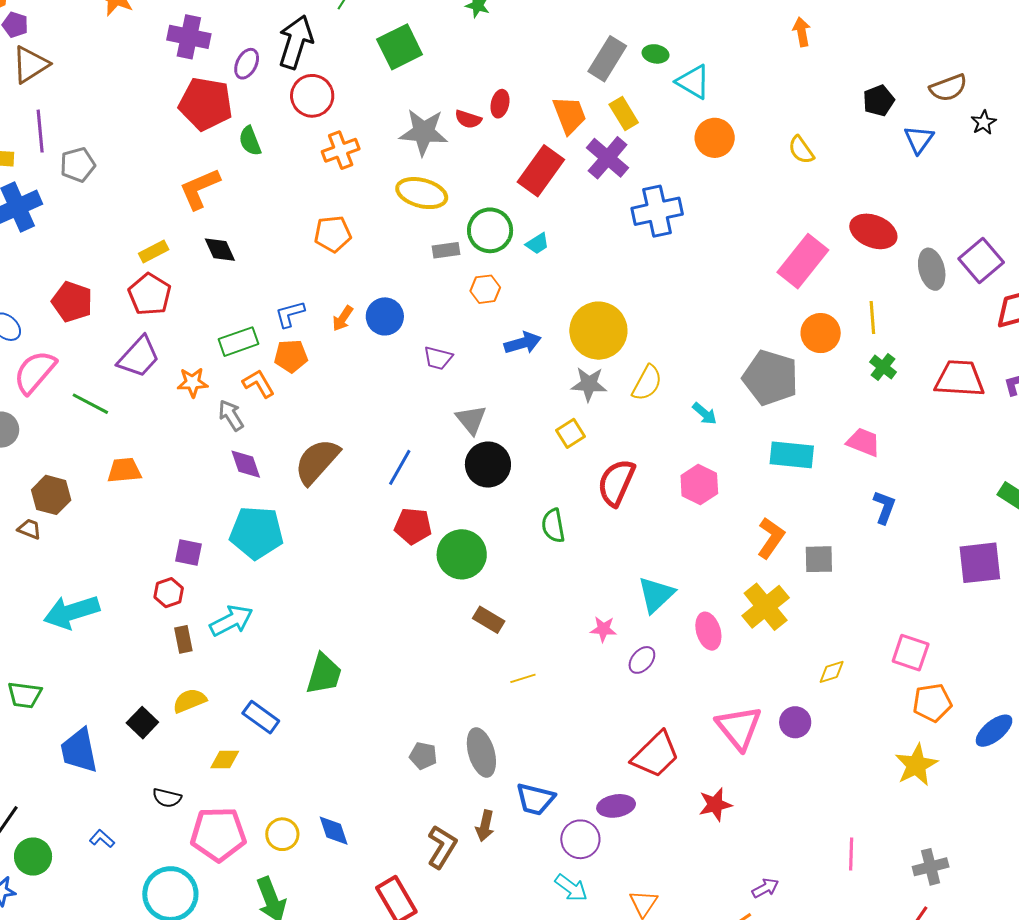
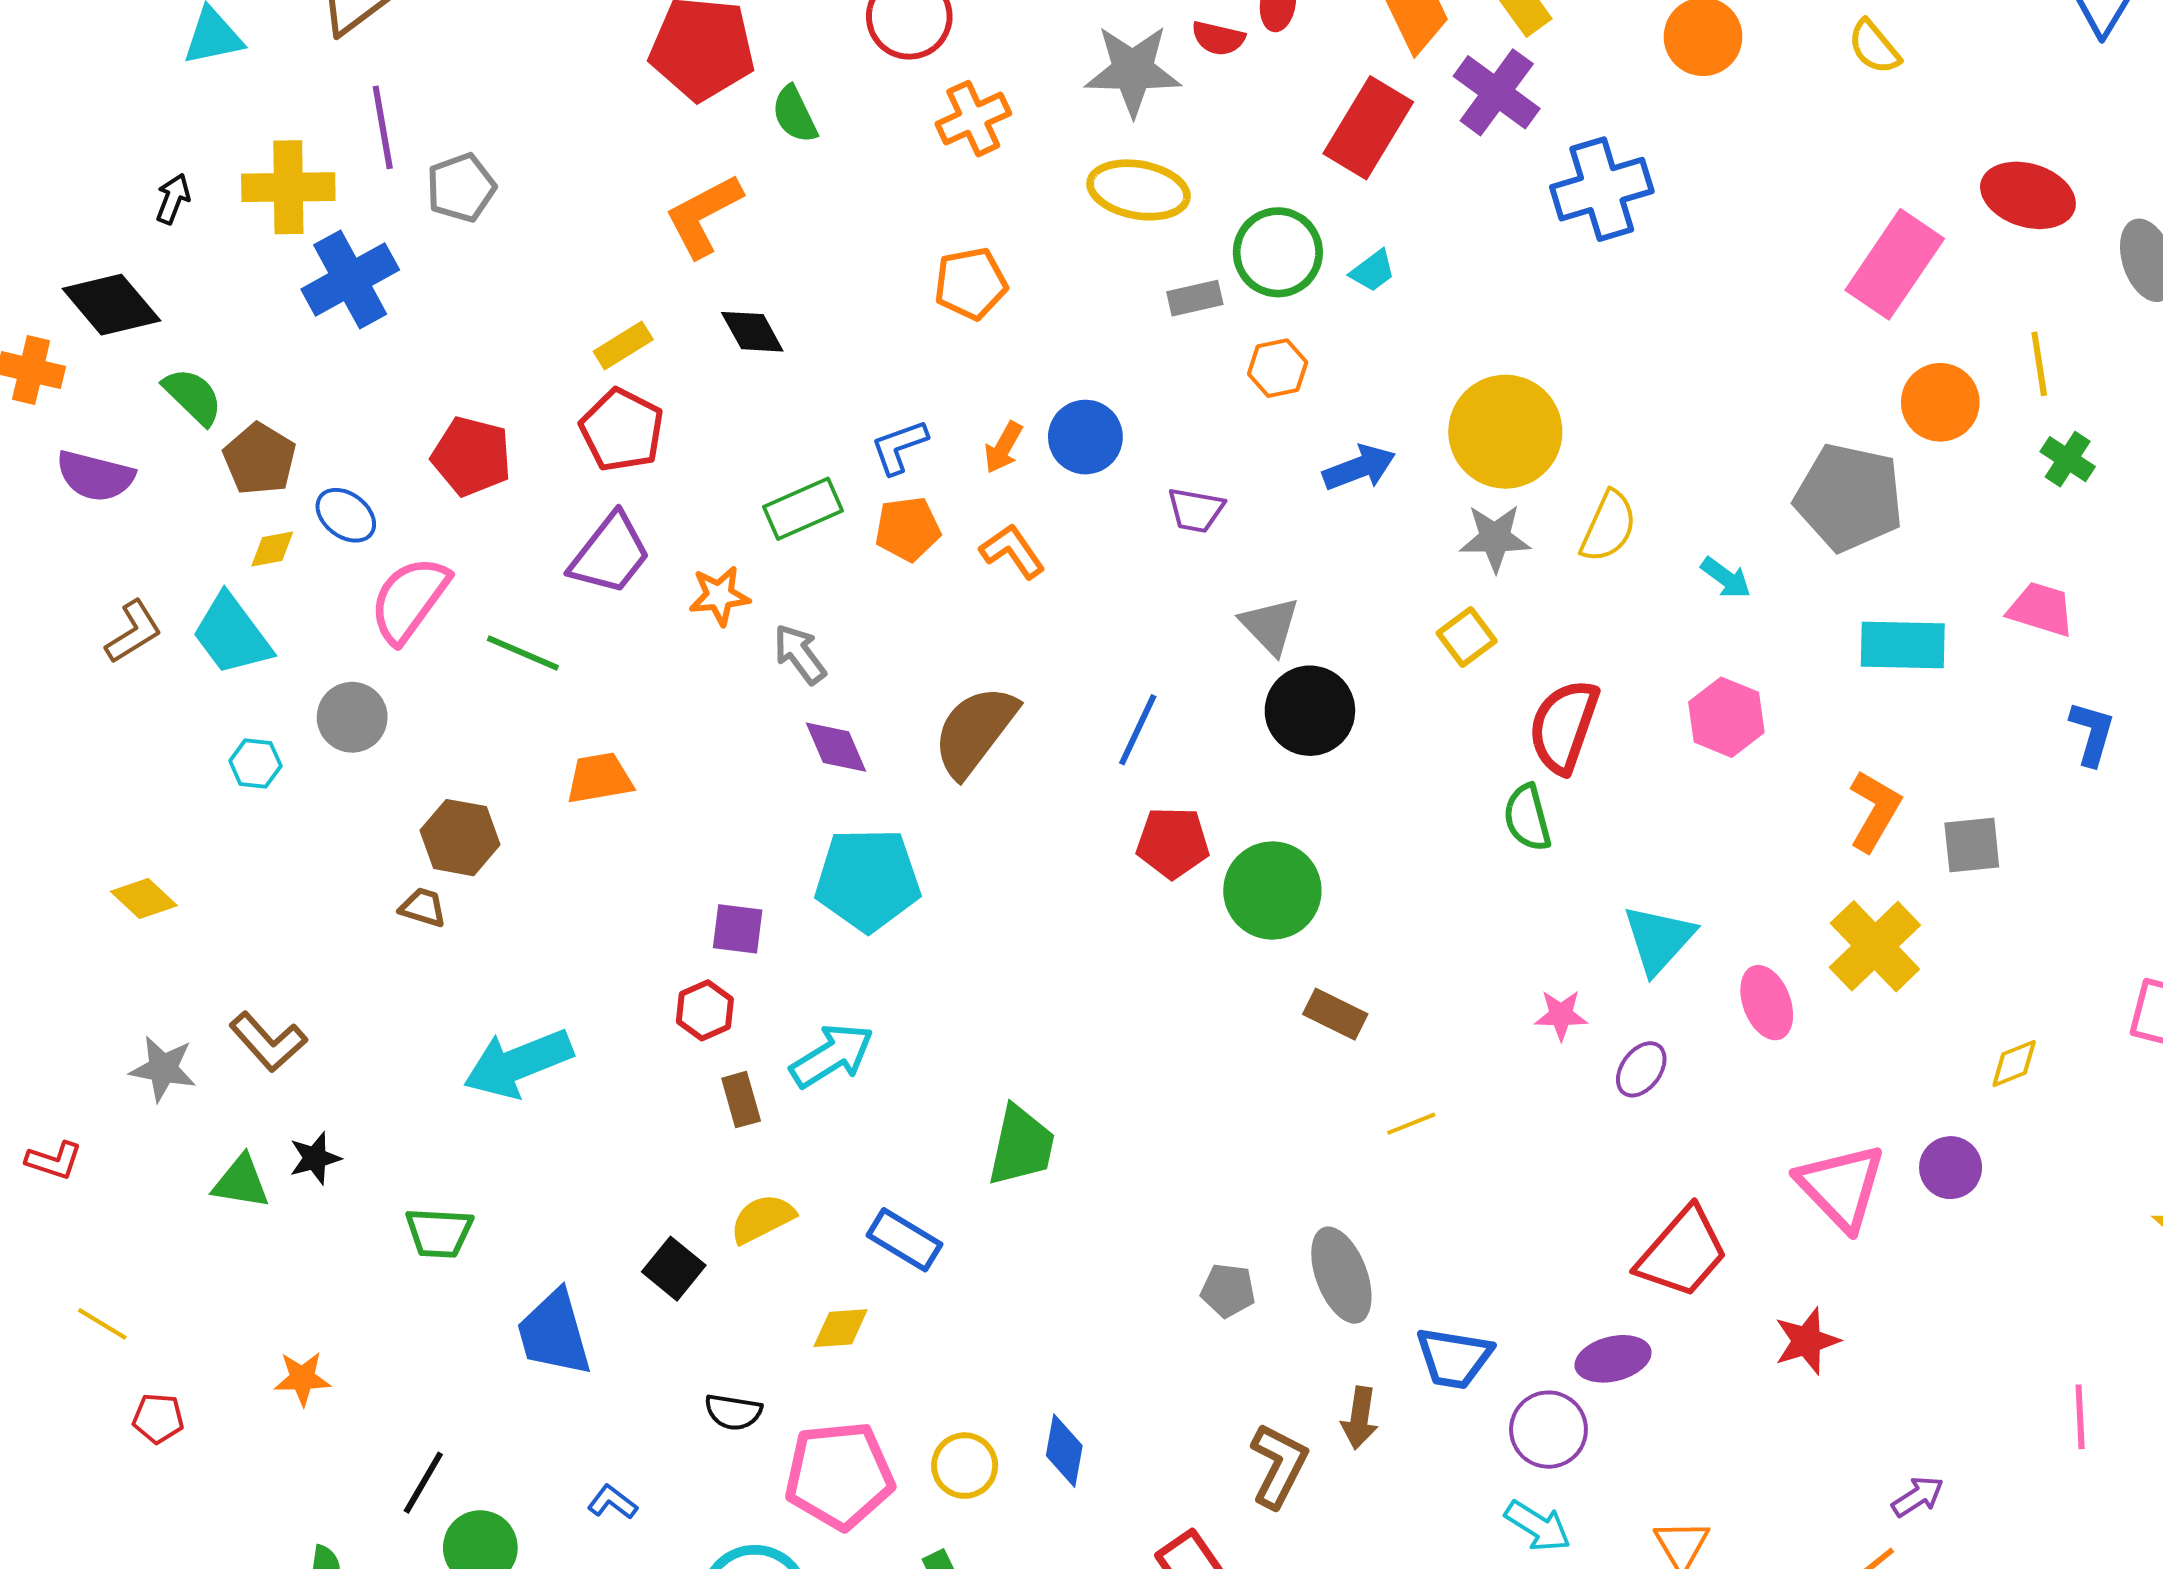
orange L-shape: (259, 384) -> (1012, 551), moved
green semicircle: (553, 526) -> (1527, 818), moved
blue diamond: (334, 831) -> (1064, 1451), turned 33

